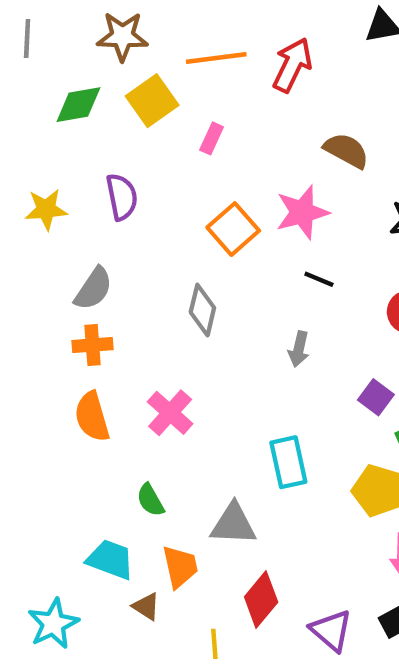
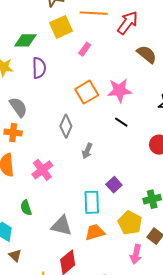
green diamond: (78, 105) -> (25, 40), moved
brown semicircle: (346, 151) -> (147, 54), moved
gray semicircle: (93, 289) -> (18, 107), turned -80
gray arrow: (299, 349) -> (87, 151), moved
purple square: (376, 397) -> (114, 185), moved
orange trapezoid: (180, 567) -> (95, 232), moved, turned -105

